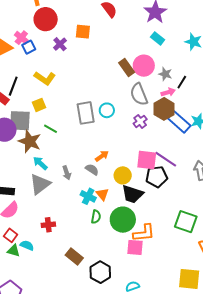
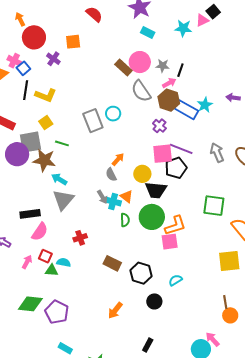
black line: (13, 86) -> (26, 90), moved
purple cross: (140, 121) -> (159, 126), moved
gray semicircle: (92, 169) -> (111, 174), turned -136
gray arrow: (67, 173) -> (102, 197), moved

